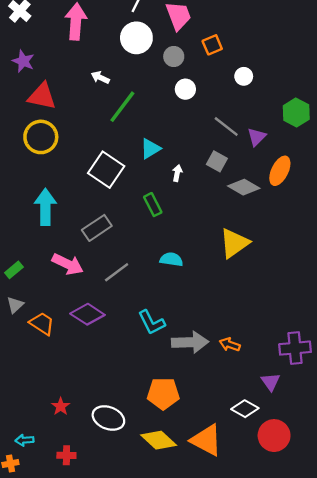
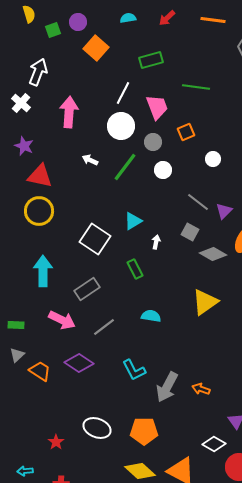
green line: (122, 107) -> (125, 167), moved
green rectangle: (14, 270) -> (16, 325), turned 42
gray arrow: (190, 342) -> (167, 387), turned 120
white ellipse: (108, 418) -> (97, 428), moved

